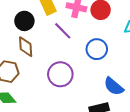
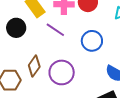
brown diamond: (26, 47) -> (34, 66), moved, turned 50

